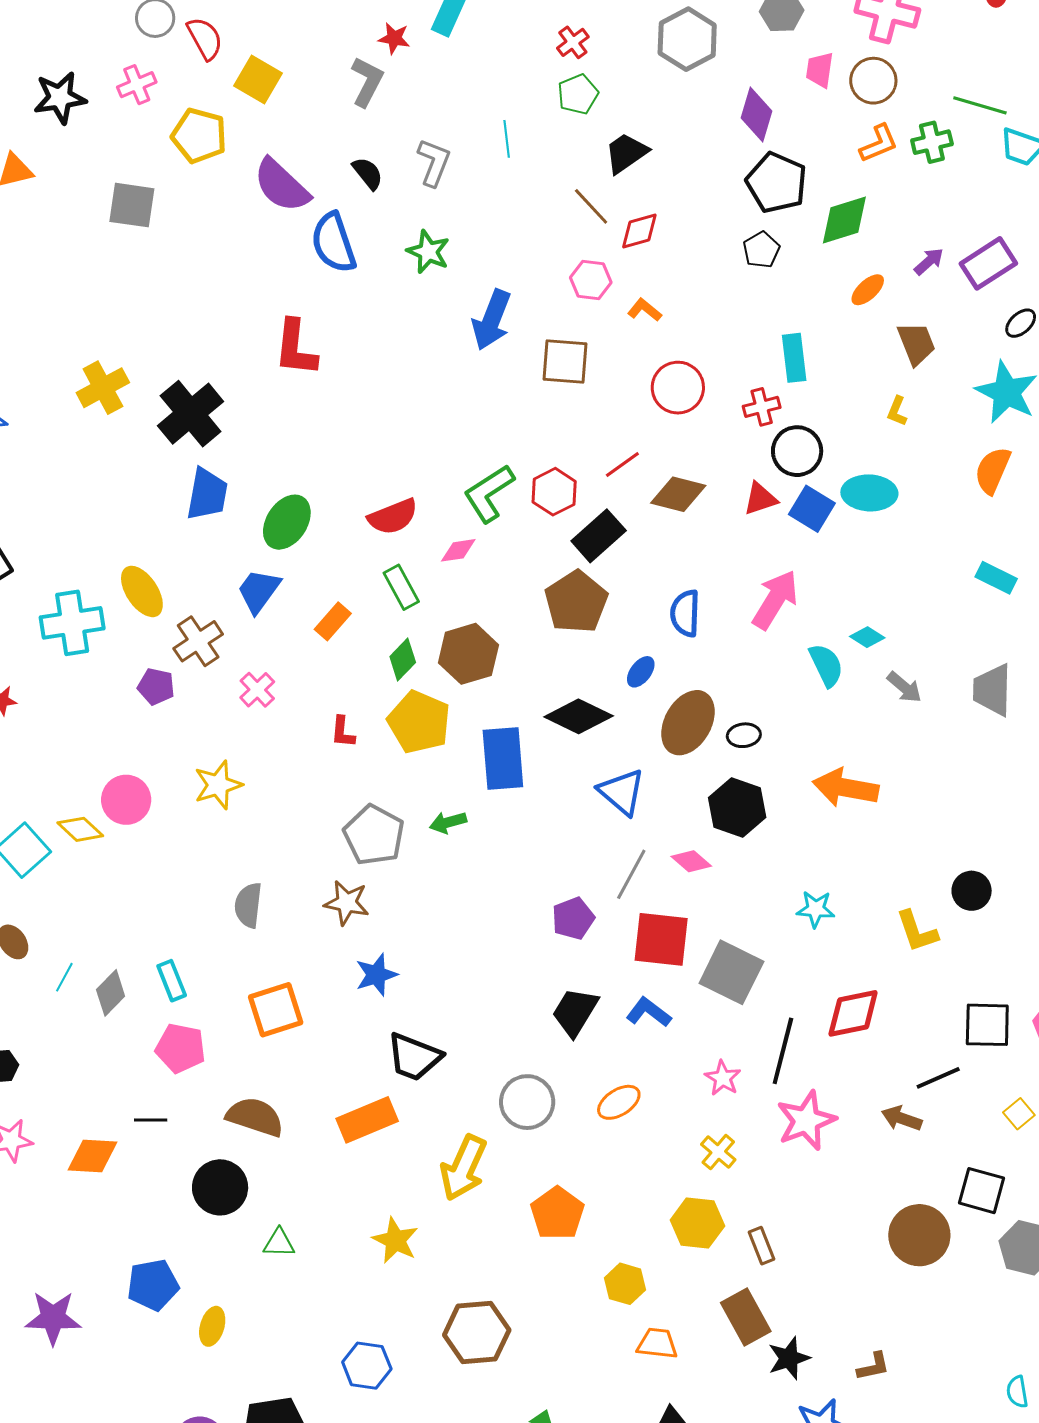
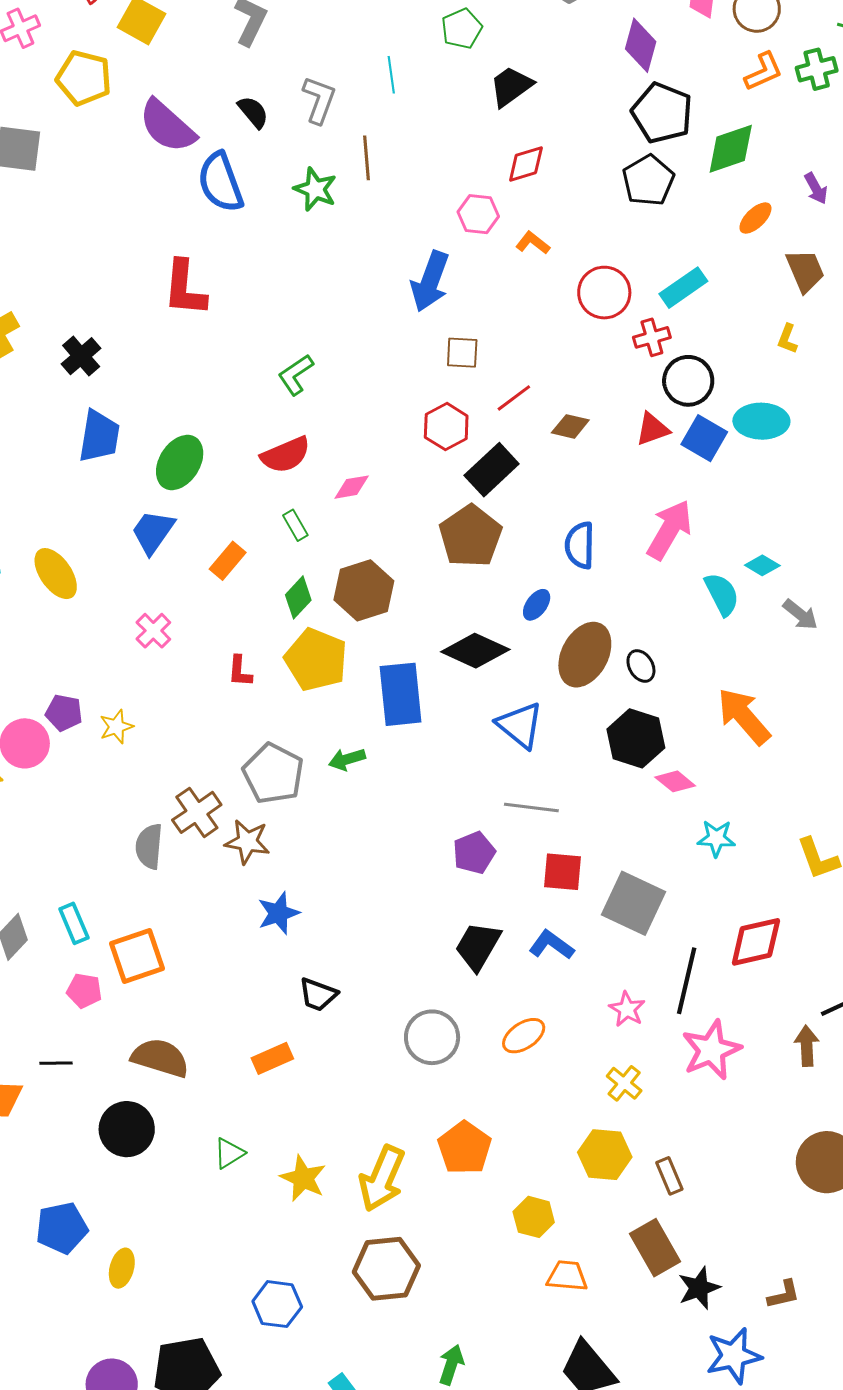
brown line: (591, 206) -> (367, 158), moved, turned 39
black pentagon: (761, 250) -> (648, 180), size x1.4
purple arrow: (929, 261) -> (816, 188), turned 104
blue arrow: (492, 320) -> (430, 281), moved
cyan rectangle: (794, 358) -> (683, 288), turned 63
brown square: (565, 362) -> (462, 353), moved, size x0.7
red circle: (678, 388) -> (604, 293), moved
black cross: (191, 414) -> (81, 356), size x0.6
green L-shape: (489, 493) -> (296, 375), moved, size x0.7
brown diamond: (678, 494) -> (570, 426), size x0.7
green rectangle: (401, 587) -> (295, 525), size x0.7
yellow ellipse: (142, 591) -> (56, 574), moved
brown cross: (198, 641) -> (197, 812), moved
purple pentagon: (156, 686) -> (64, 713), moved
black ellipse: (744, 735) -> (641, 666), turned 68
yellow star: (218, 785) -> (116, 727), size x0.7
orange arrow: (846, 788) -> (744, 716), turned 40
pink diamond: (691, 861) -> (675, 781), moved
gray line: (631, 874) -> (531, 807), turned 70
red square: (661, 939) -> (562, 872), size x0.7
orange square: (276, 1010) -> (137, 956), moved
pink pentagon: (180, 1048) -> (84, 991), size x0.7
black trapezoid: (414, 1057) -> (318, 995), size x0.7
brown arrow: (902, 1118) -> (807, 1046), turned 69
orange rectangle: (367, 1120) -> (272, 1058), size x0.7
yellow arrow: (463, 1168) -> (382, 1178), moved
green triangle: (279, 1243) -> (229, 1153), moved, turned -32

